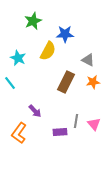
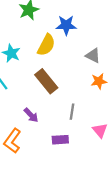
brown rectangle: (66, 82) -> (46, 81), moved, turned -65
gray line: (76, 121) -> (72, 112), moved

